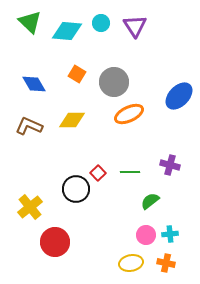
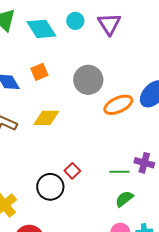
cyan diamond: (67, 31) -> (41, 29), turned 52
orange square: (77, 74) -> (39, 72), moved, turned 36
orange ellipse: (129, 114) -> (118, 105), moved
green line: (130, 172) -> (119, 172), moved

